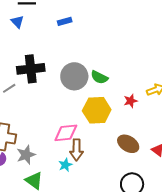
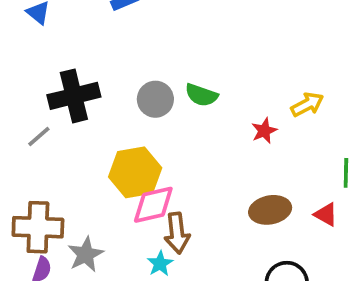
gray circle: (74, 76) -> (155, 99), size x0.7
yellow hexagon: (97, 110) -> (135, 172), moved
brown ellipse: (128, 144) -> (270, 210), turned -35

